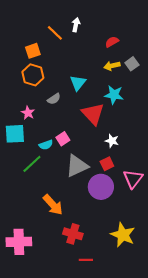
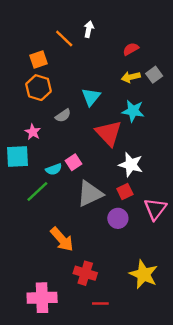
white star: (112, 141) -> (131, 165), size x1.5
purple circle: (101, 187) -> (118, 218), size x0.7
pink cross: (19, 242) -> (42, 298), moved

